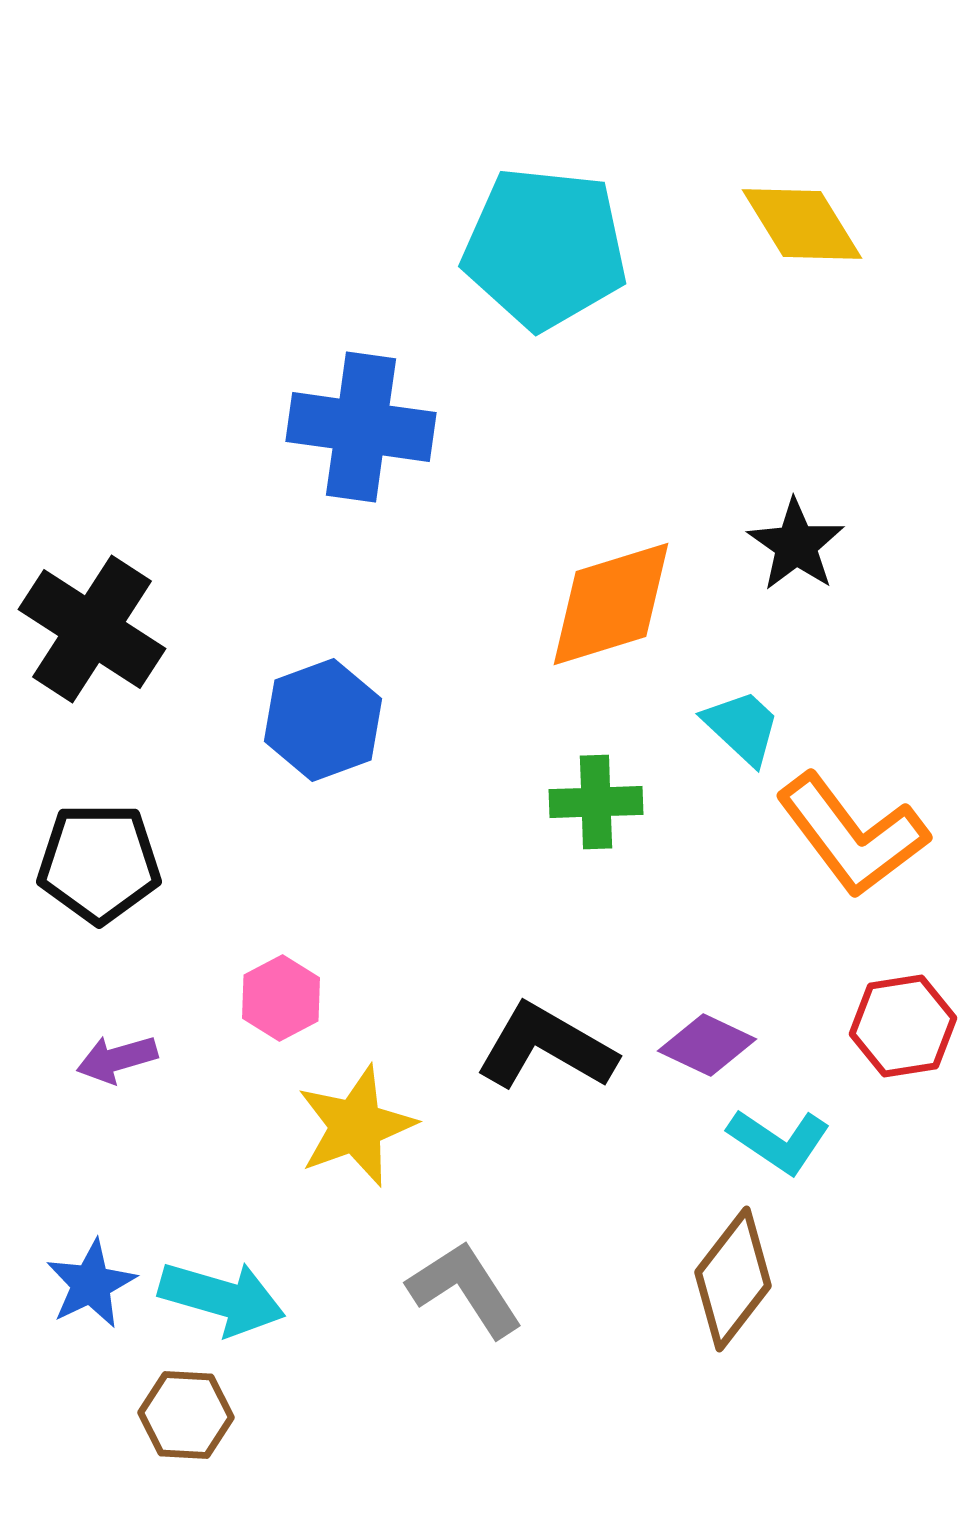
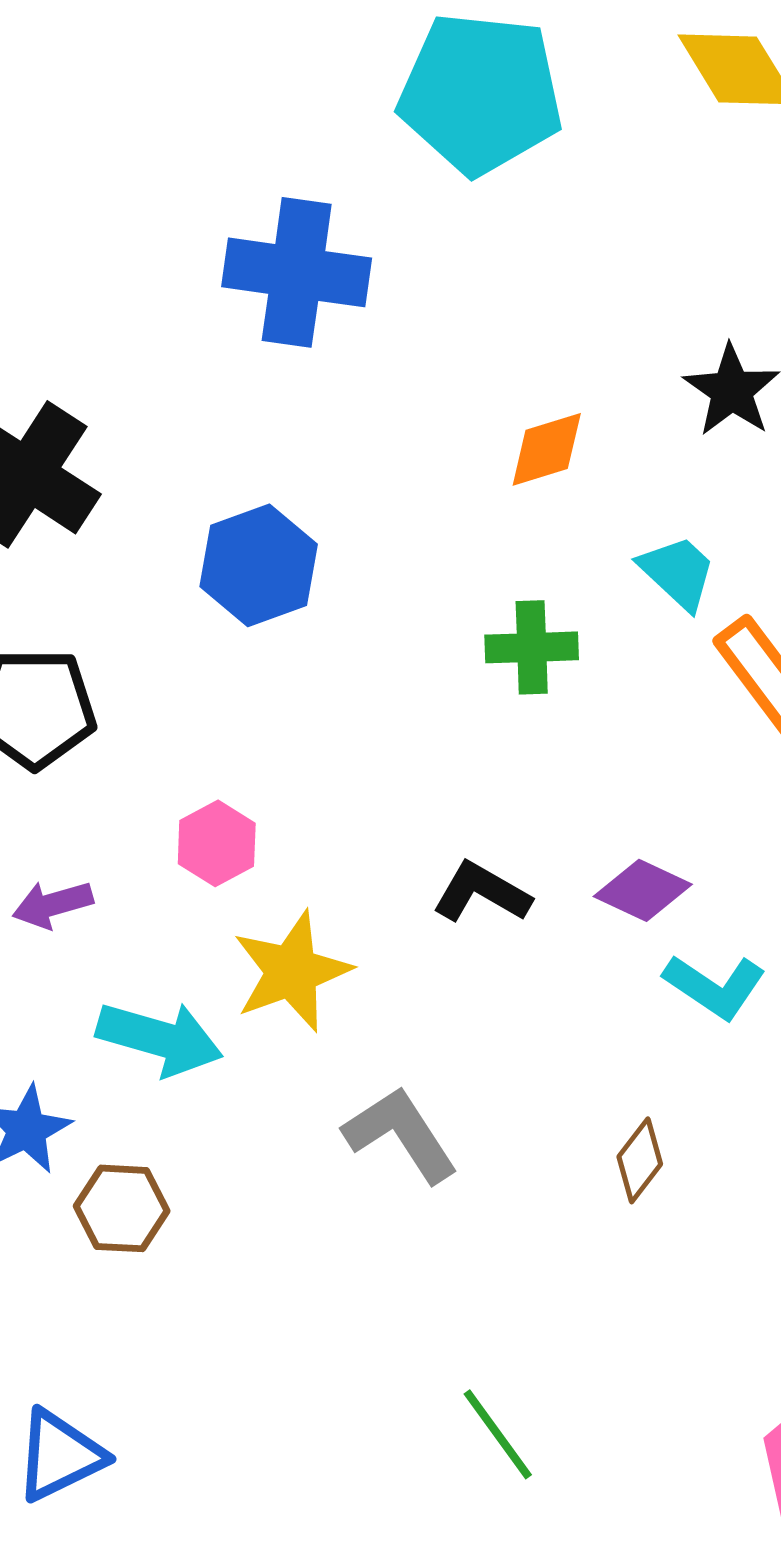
orange diamond: (611, 604) -> (547, 449), size x0.6
black L-shape: (546, 1047) -> (482, 892), size x0.7
brown diamond: (733, 1279) -> (640, 1160), moved, size x0.6
cyan arrow: (222, 1298) -> (160, 1038), moved
brown hexagon: (186, 1415) -> (122, 1208), moved

